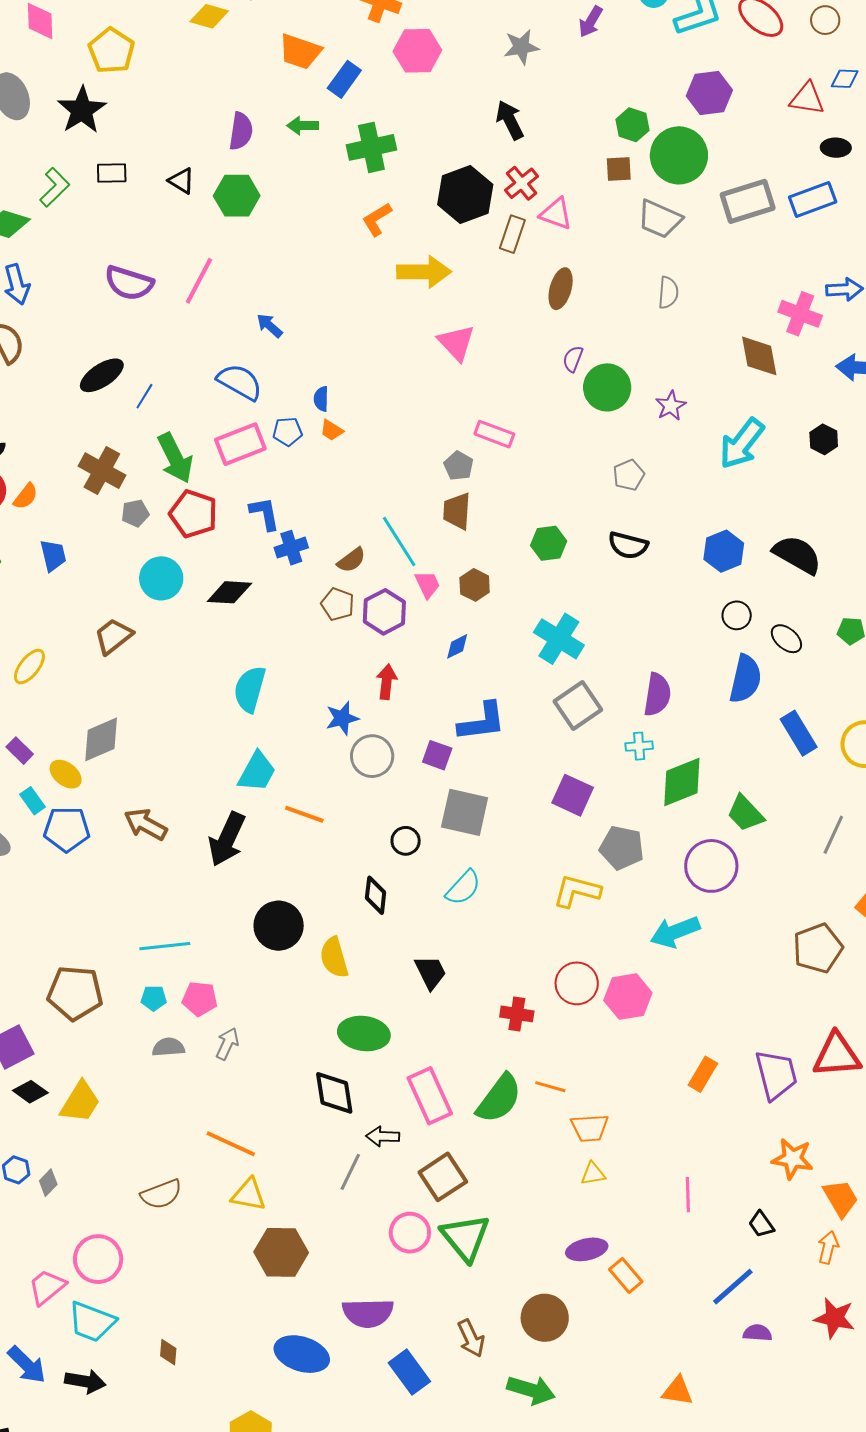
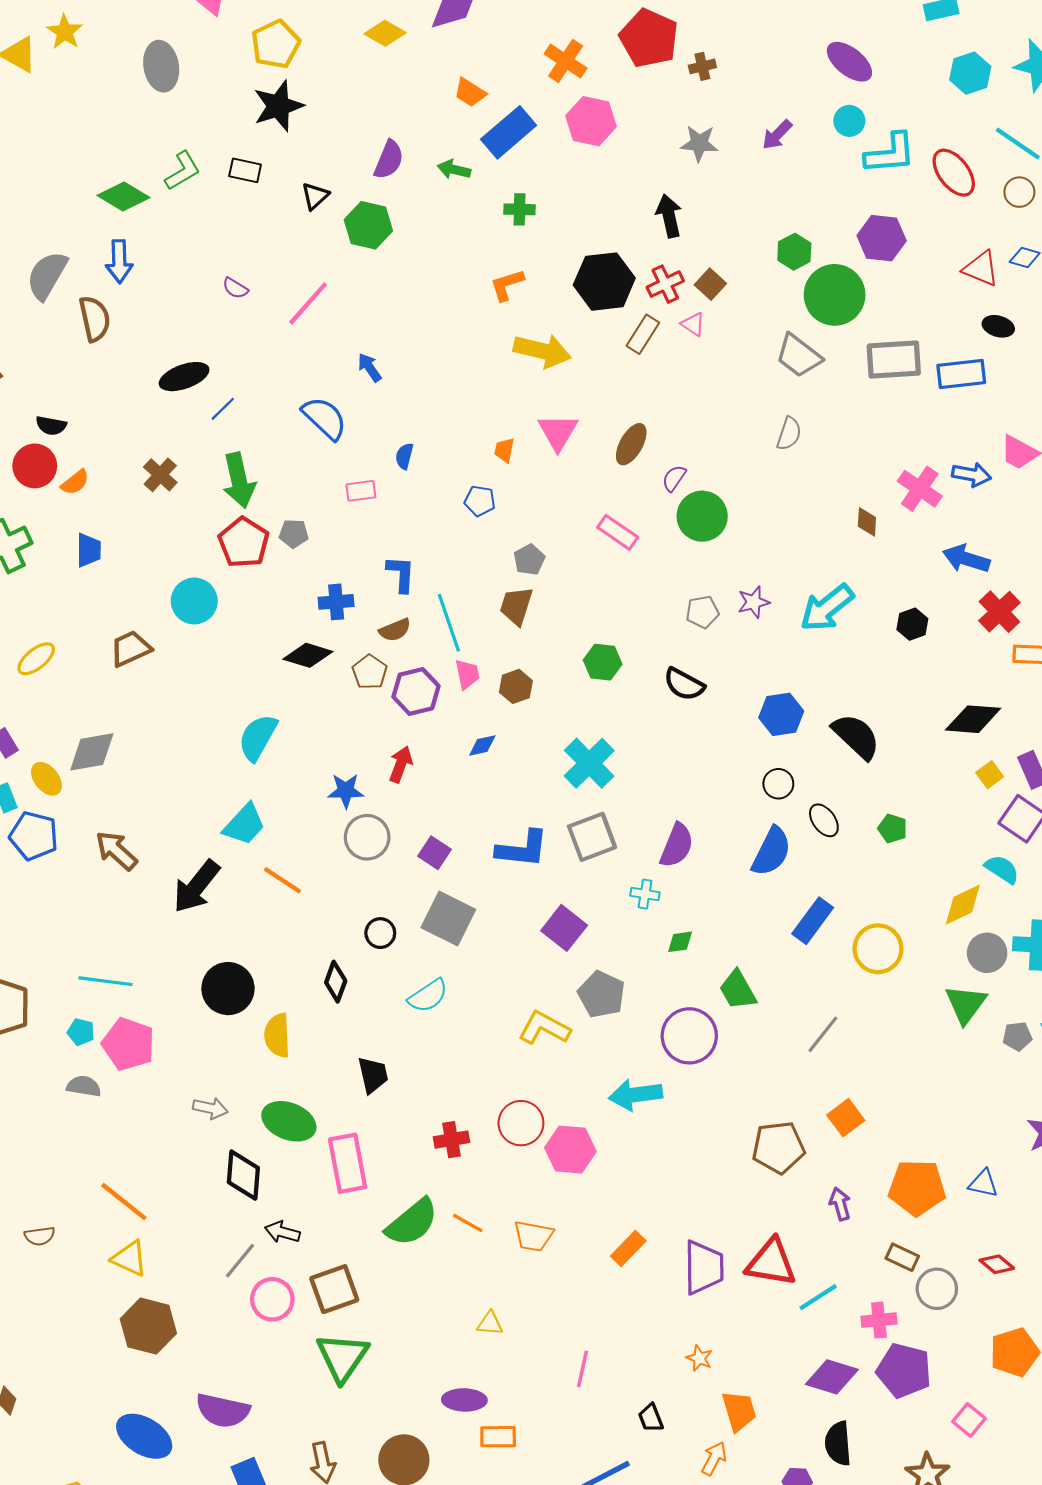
orange trapezoid: (300, 52) -> (470, 93), size x0.7
blue rectangle: (344, 79) -> (509, 132), size x1.4
black star: (82, 110) -> (278, 106), moved
green cross: (371, 147) -> (519, 209), size x0.6
brown square: (619, 169) -> (710, 284), moved, turned 32
black triangle: (181, 181) -> (315, 196), turned 32
pink triangle: (556, 214) -> (693, 324), size x0.7
purple semicircle: (129, 283) -> (235, 288), size x0.5
brown ellipse: (561, 289) -> (631, 444), moved
brown diamond: (759, 356) -> (867, 522), size x0.6
purple star: (671, 406) -> (754, 602), moved
orange trapezoid: (332, 430) -> (504, 450), moved, turned 55
blue pentagon: (288, 432) -> (480, 501), moved
pink rectangle: (494, 434) -> (618, 532), moved
pink rectangle: (240, 444) -> (361, 491), moved, size x0.6
brown cross: (102, 471) -> (160, 475), size x0.7
gray pentagon: (135, 513) -> (294, 534), moved
blue L-shape: (265, 513) -> (401, 574), moved
black diamond: (229, 592) -> (308, 655), moved
blue L-shape: (482, 722) -> (522, 849), moved
blue rectangle: (799, 733) -> (813, 921), turned 54
green diamond: (682, 782) -> (680, 942), size x0.5
pink pentagon: (200, 999) -> (128, 1044), size x1.4
red cross: (517, 1014) -> (452, 1140), turned -32
gray arrow: (227, 1044) -> (210, 1108), moved, turned 64
pink rectangle: (430, 1096) -> (348, 1163), moved
orange trapezoid: (590, 1128) -> (533, 1236), moved
orange star: (792, 1159) -> (699, 1358), size x0.6
brown semicircle: (161, 1194) -> (40, 1236), size x0.7
pink circle: (410, 1233) -> (272, 1299), moved
orange rectangle: (626, 1276) -> (498, 1437), turned -64

